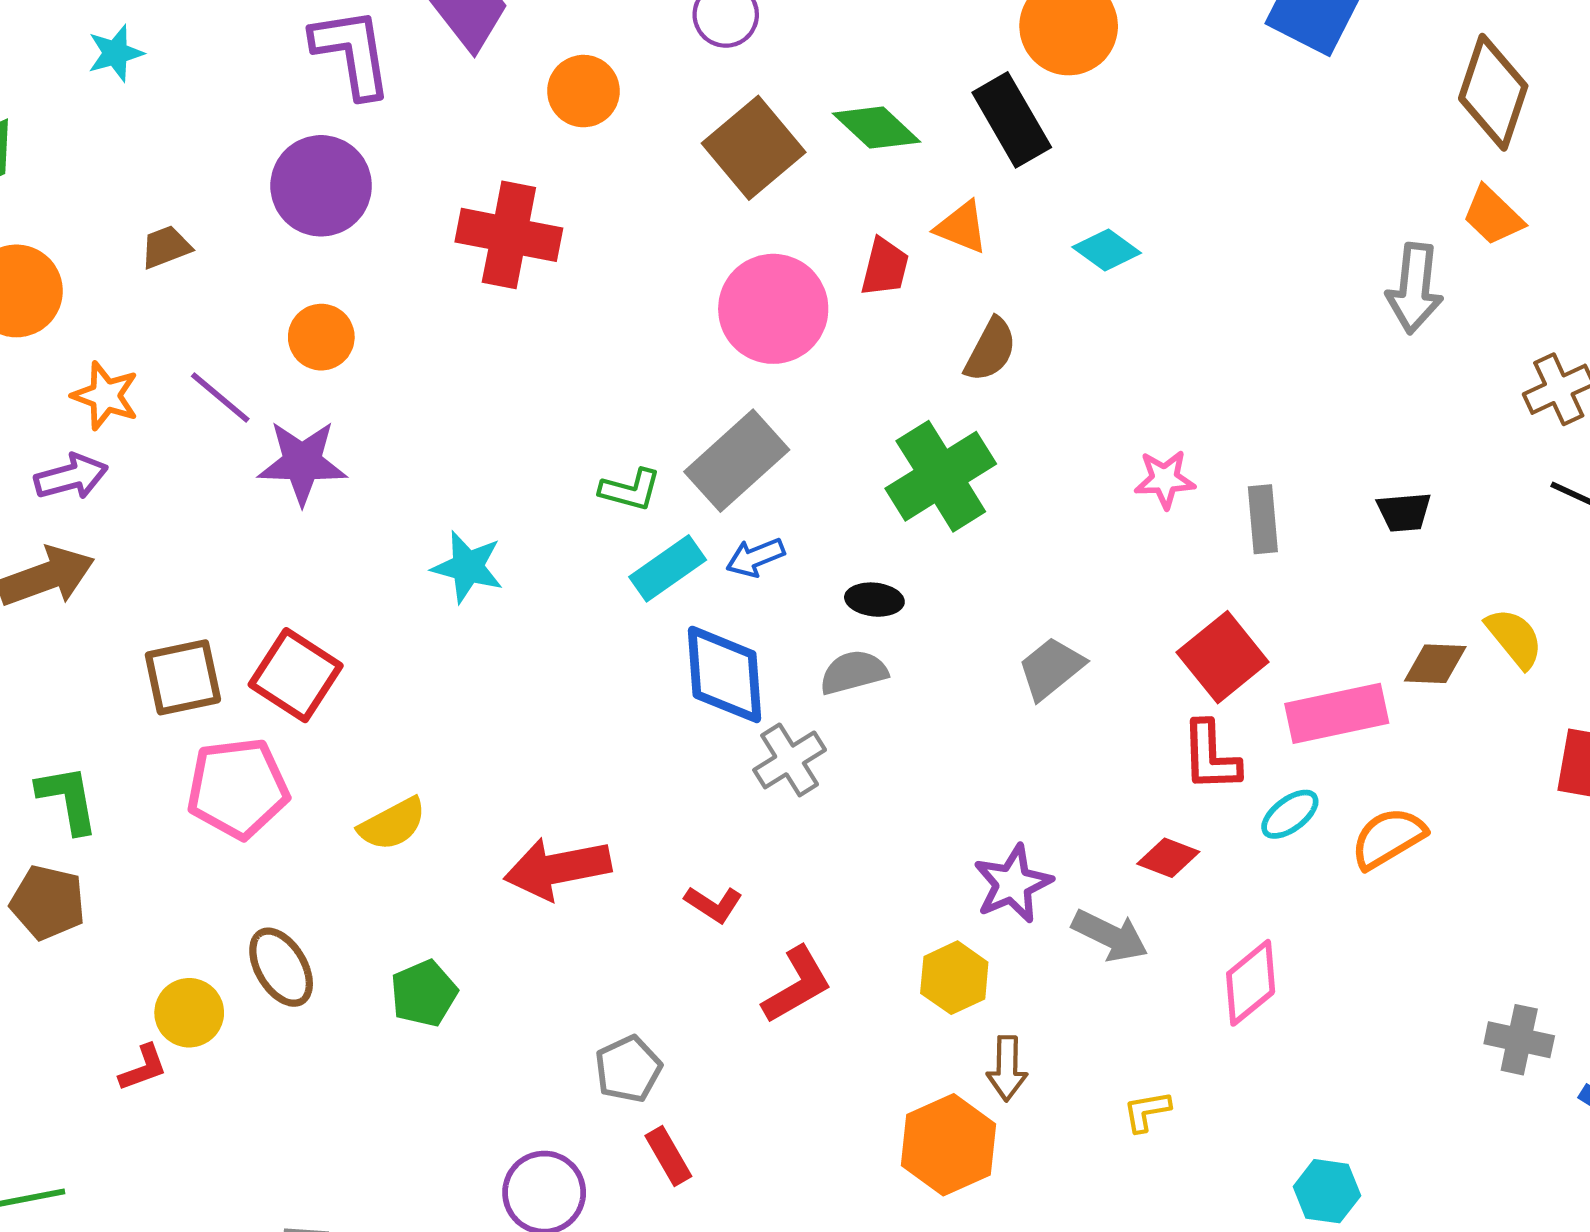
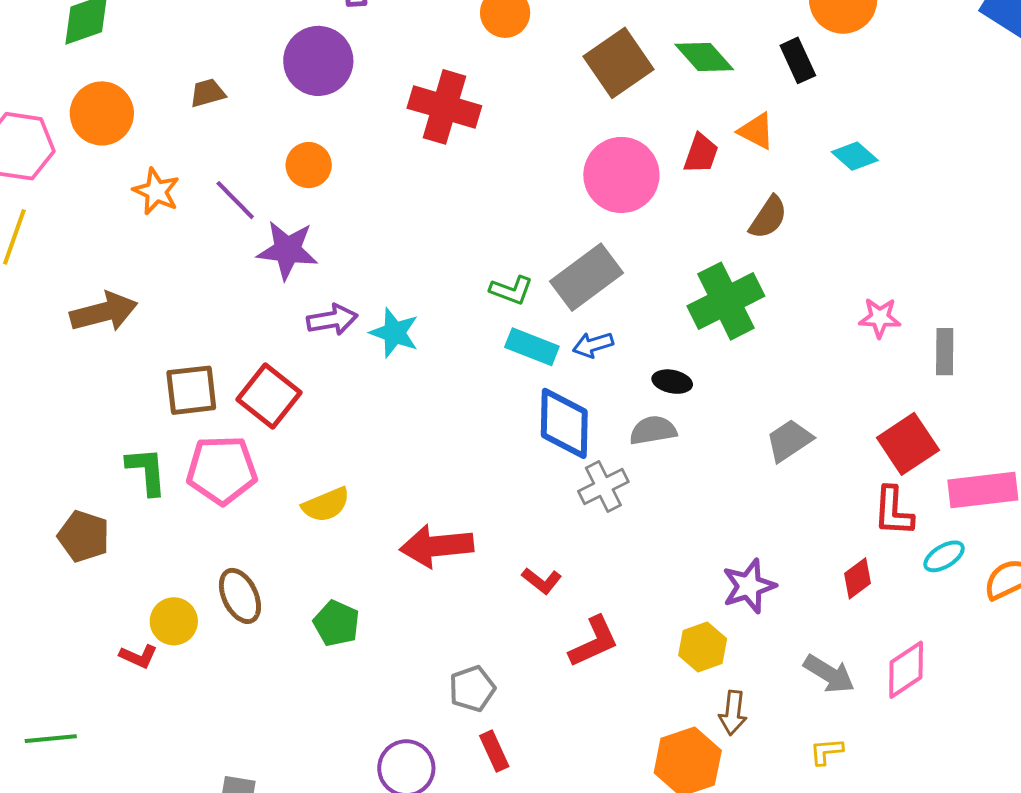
black rectangle: (1012, 120) -> (798, 60), size x0.7
purple arrow: (71, 477) -> (332, 320), moved
cyan rectangle: (668, 568) -> (532, 347), turned 51
green L-shape: (68, 799) -> (147, 471), moved
red diamond: (1168, 858) -> (858, 578), turned -63
gray arrow: (1110, 936) -> (829, 674), moved
green pentagon: (424, 993) -> (336, 623), turned -30
red L-shape: (143, 1068) -> (138, 656), turned 39

